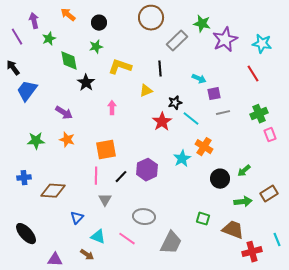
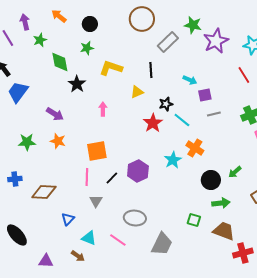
green arrow: (243, 202) -> (221, 203), moved

